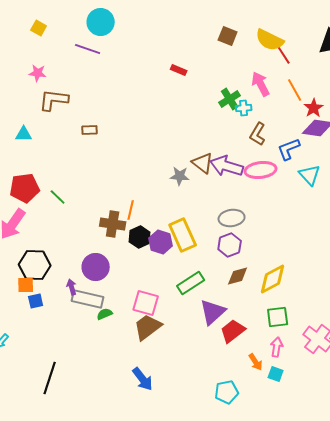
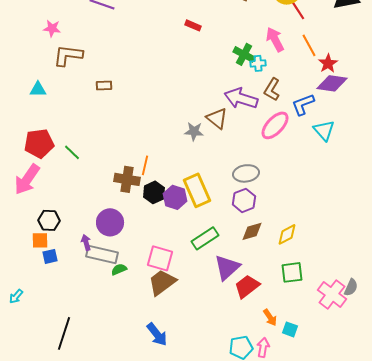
green cross: (230, 99) -> (244, 54), turned -30
purple arrow: (227, 166) -> (241, 98), moved
pink ellipse: (261, 170) -> (275, 125), turned -40
black hexagon: (35, 265) -> (49, 220), size x0.7
yellow diamond: (273, 279) -> (287, 234), size x0.7
pink arrow: (277, 347) -> (263, 347), moved

